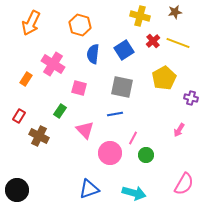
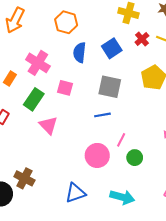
green rectangle: (60, 111) -> (34, 99), moved, size x1.5
pink triangle: (85, 130) -> (48, 125), moved
brown cross: (39, 136) -> (24, 178), moved

